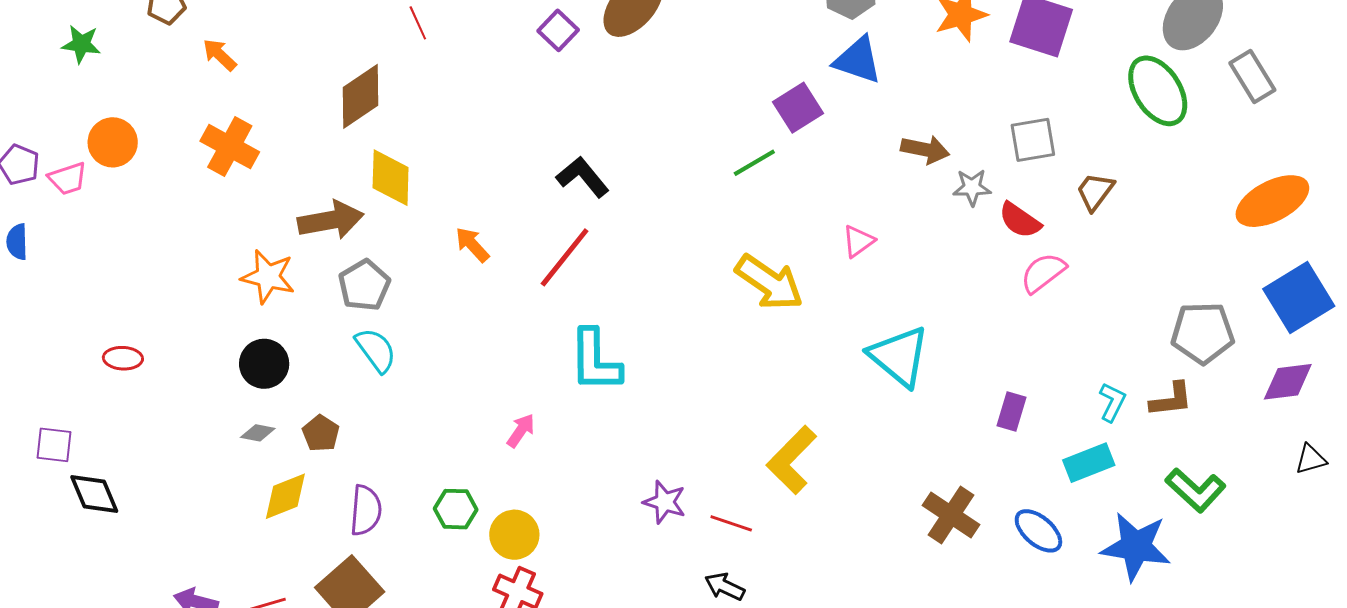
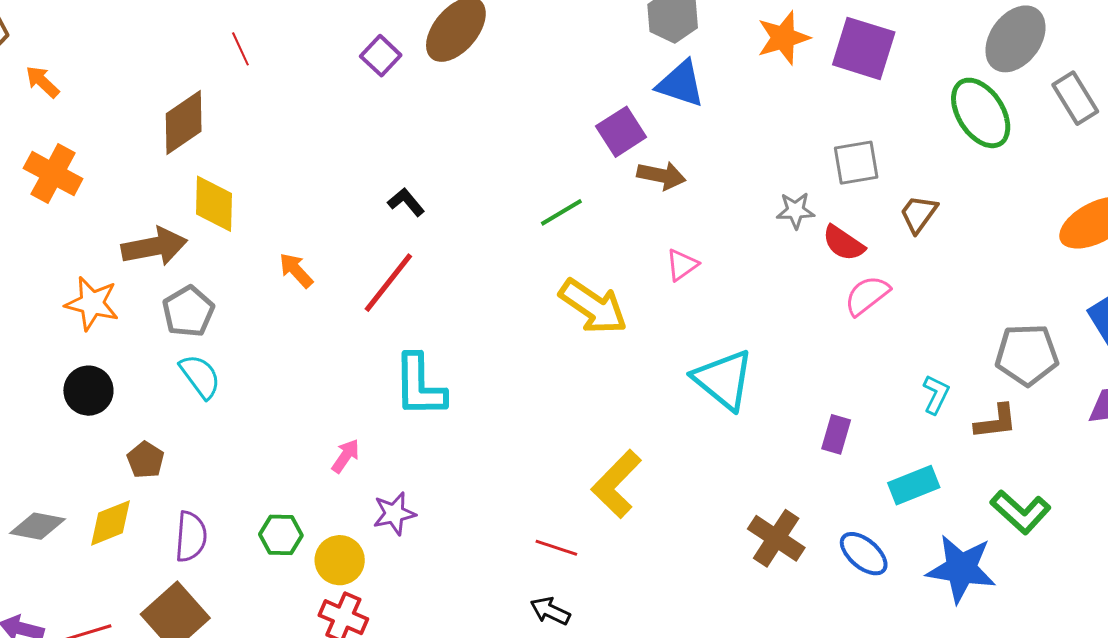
brown arrow: (925, 150) -> (661, 175), moved
green line: (754, 163) -> (561, 212), moved
black L-shape: (583, 177) -> (406, 202), size x0.7
cyan L-shape: (1112, 402) -> (936, 394), moved
gray diamond: (258, 433) -> (37, 526), moved, size x1.6
purple star: (665, 502) -> (394, 514), moved, turned -30

